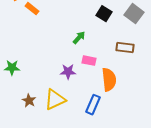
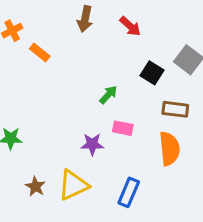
black square: (104, 14) -> (152, 73), moved
orange semicircle: (109, 80) -> (169, 149), moved

